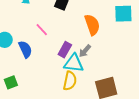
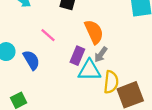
orange semicircle: (92, 25) -> (94, 32), moved
yellow semicircle: (70, 81) -> (111, 82), moved

